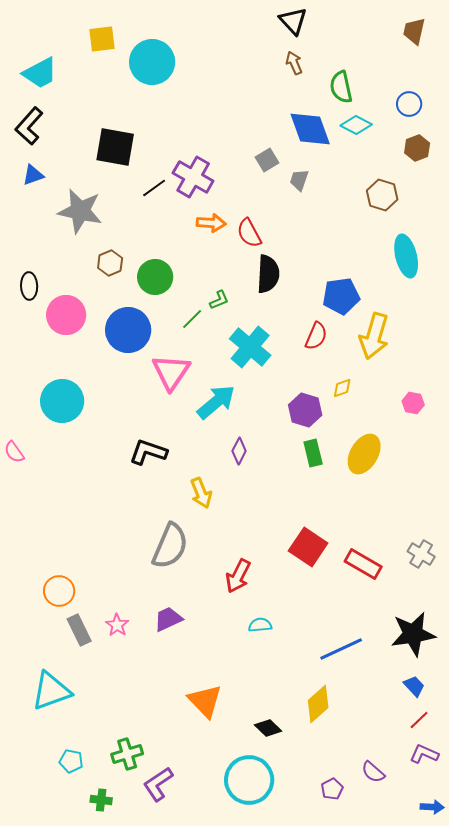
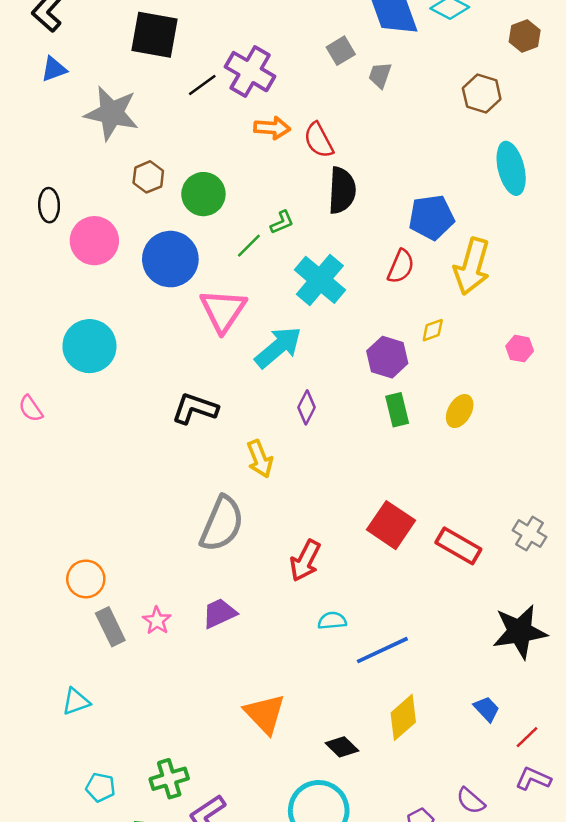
yellow ellipse: (364, 454) -> (460, 411), size x0.7
blue line: (341, 649) -> (382, 650), moved
blue trapezoid: (414, 686) -> (487, 709), moved
cyan triangle: (51, 691) -> (76, 702), size x0.6

